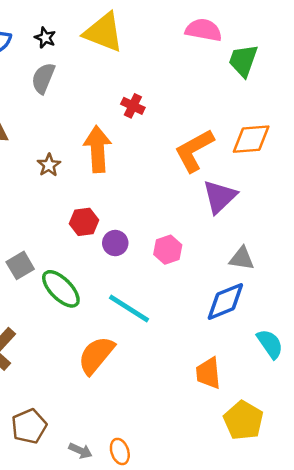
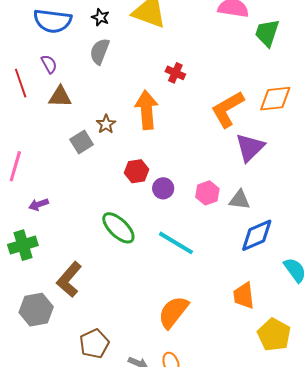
gray triangle: (242, 258) -> (240, 200), moved
gray square: (20, 265) -> (82, 142), moved
orange semicircle: (96, 355) -> (173, 312), moved

